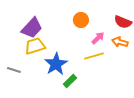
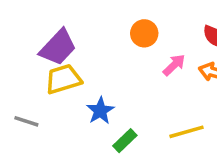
yellow line: (94, 56) -> (186, 132), moved
blue star: (56, 64) -> (100, 111), size x0.7

